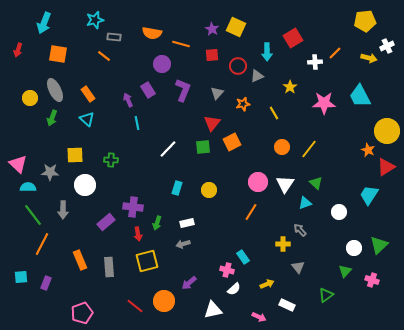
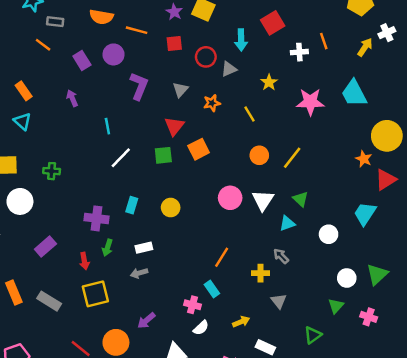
orange line: (335, 53) -> (324, 41), turned -64
yellow arrow: (369, 58) -> (365, 47), turned -70
purple rectangle: (148, 90) -> (82, 61), moved
cyan line: (137, 123) -> (107, 126), moved
purple cross: (133, 207) -> (97, 218), moved
orange line: (251, 212) -> (222, 257), moved
gray rectangle: (109, 267) -> (49, 301), turned -54

